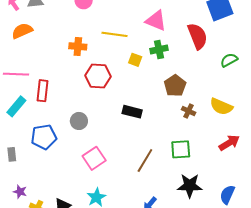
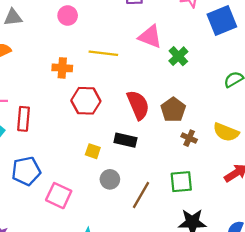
red semicircle: (198, 36) -> (138, 105), moved
green cross: (159, 49) -> (178, 56), moved, turned -30
yellow square: (135, 60) -> (93, 151), moved
gray circle: (79, 121) -> (110, 179), moved
pink square: (94, 158) -> (59, 196), moved, turned -30

